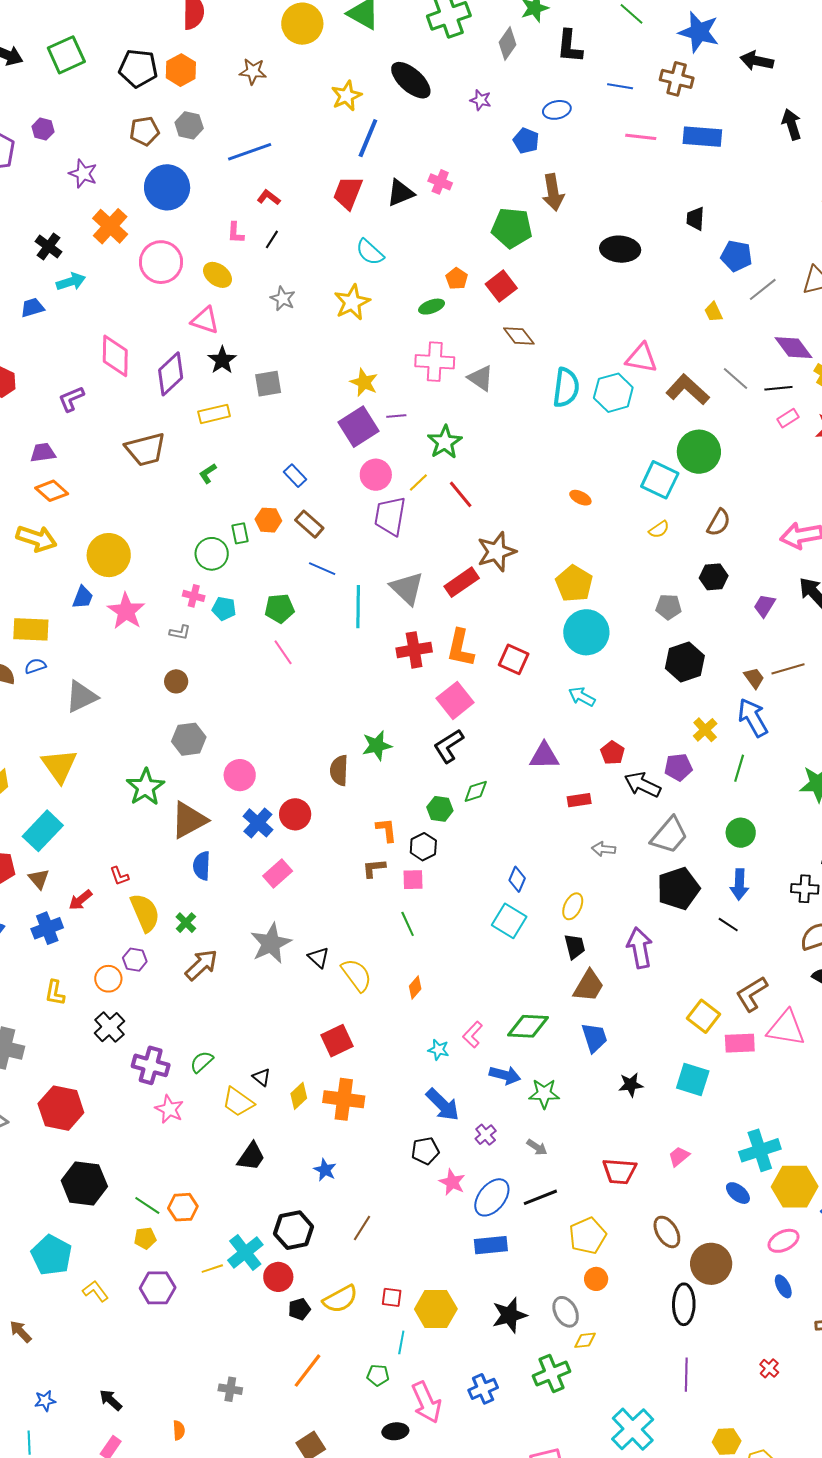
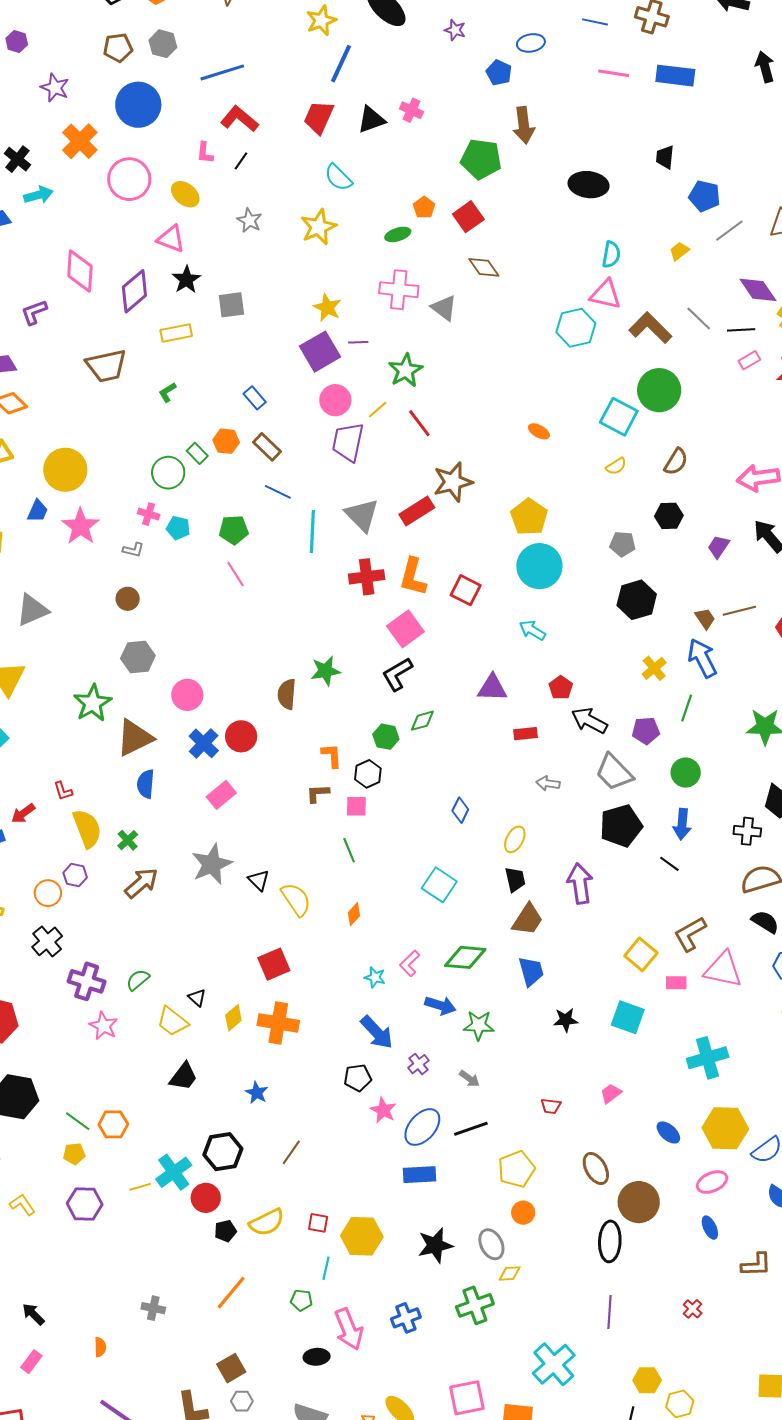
red L-shape: (269, 197) -> (239, 119), size x1.6
yellow trapezoid: (713, 312) -> (679, 251), turned 75
cyan semicircle: (566, 388) -> (611, 255), moved, size x0.7
green rectangle: (240, 533) -> (197, 453), turned -35
purple pentagon: (678, 767) -> (646, 731), moved
gray trapezoid: (669, 835) -> (614, 772), turned 93
cyan square: (509, 921) -> (439, 885), moved
pink rectangle: (740, 1043) -> (676, 983), size x0.7
cyan cross: (760, 1150) -> (708, 1058), moved
red trapezoid: (619, 1171) -> (551, 1106), size x0.6

